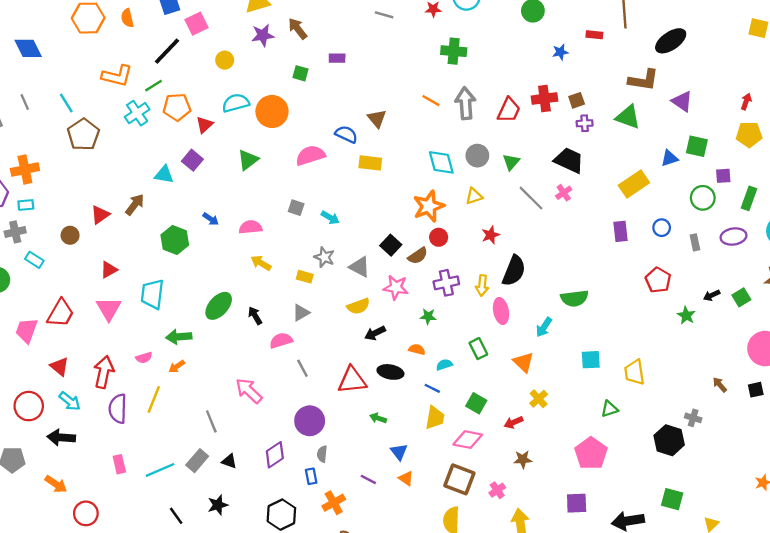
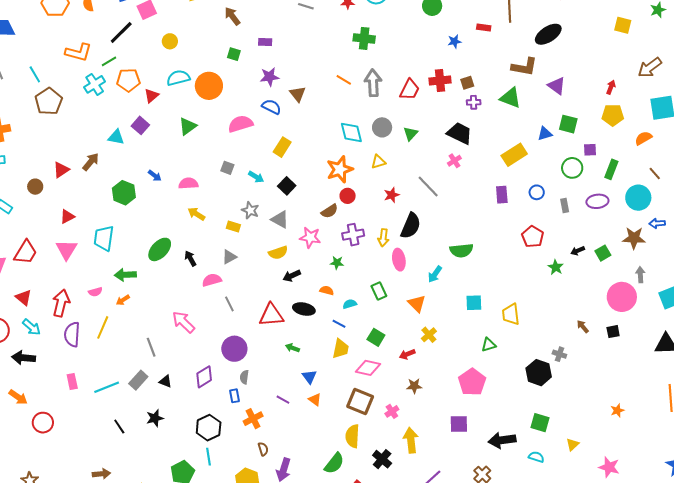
purple star: (263, 35) -> (269, 77), moved
yellow rectangle: (370, 163) -> (282, 147), moved, turned -66
gray line: (531, 198) -> (428, 187), moved
black square: (391, 245) -> (287, 186), moved

